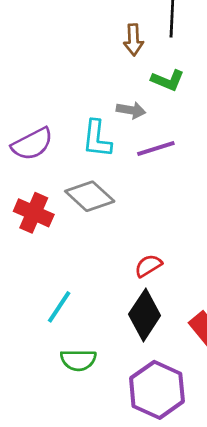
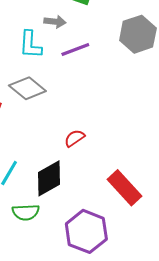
black diamond: (145, 315) -> (49, 178), moved, turned 30

